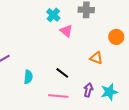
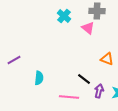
pink triangle: (66, 31) -> (88, 28), moved
black line: (62, 73) -> (84, 79), moved

